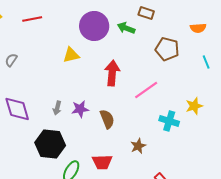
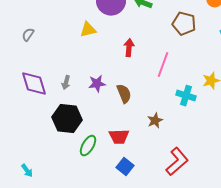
red arrow: (112, 73) -> (129, 48), size x0.7
pink line: (146, 90) -> (163, 65), turned -35
gray arrow: (57, 108) -> (66, 83), moved

